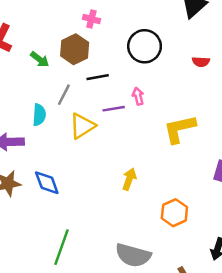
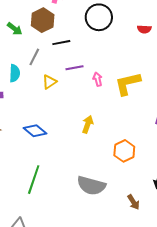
pink arrow: (138, 96) -> (98, 79), moved
yellow triangle: (82, 126) -> (49, 82), size x0.7
blue diamond: (47, 183) -> (35, 131), moved, turned -30

